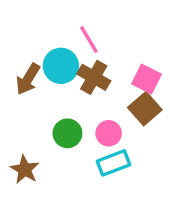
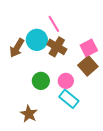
pink square: (146, 79) -> (89, 48), turned 36
cyan rectangle: (114, 163) -> (69, 99), turned 60
brown star: (25, 169) -> (29, 114), moved

